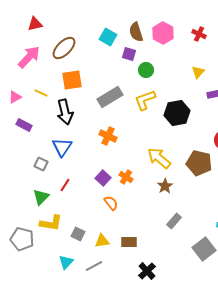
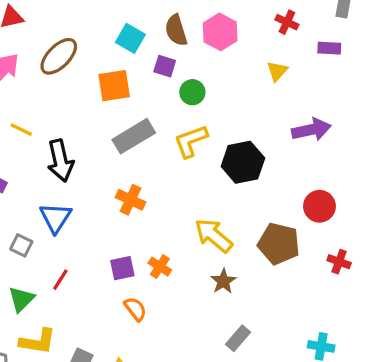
red cross: (199, 34) -> (287, 22), moved
yellow triangle: (198, 72) -> (277, 71), moved
orange square: (72, 80) -> (114, 86), moved
purple square: (103, 178) -> (122, 268), turned 35

